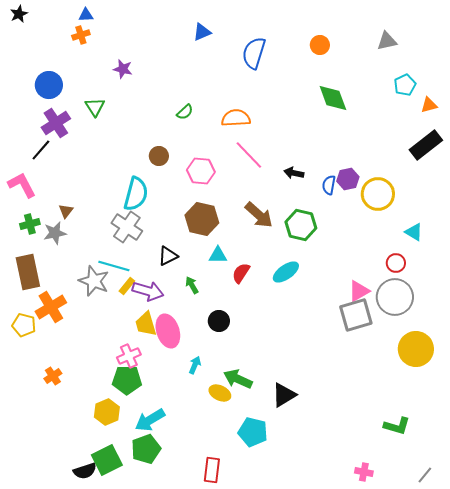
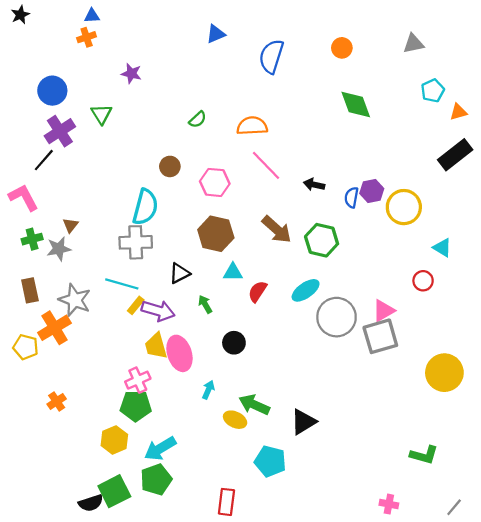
gray cross: (127, 227) -> (136, 242), turned -36
brown rectangle: (28, 272) -> (30, 290), size x0.7
gray star: (94, 281) -> (75, 300), moved
gray circle: (395, 297) -> (337, 317), moved

